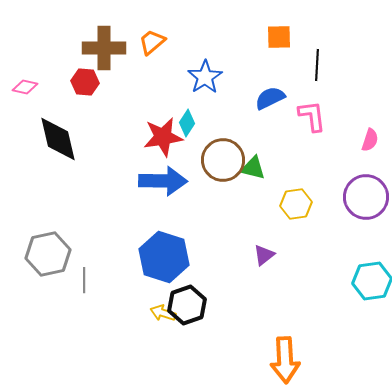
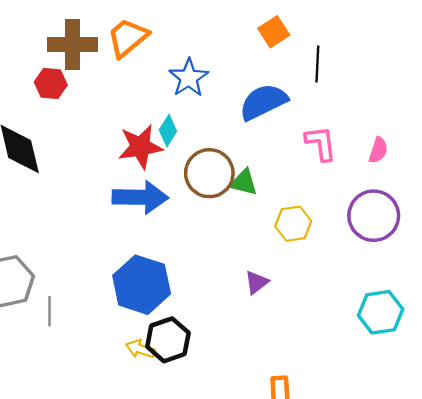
orange square: (279, 37) -> (274, 32), turned -32
orange trapezoid: (152, 42) -> (128, 38), size x1.4
blue semicircle: (270, 98) -> (263, 102), size x1.4
pink L-shape: (312, 116) -> (321, 143), moved

